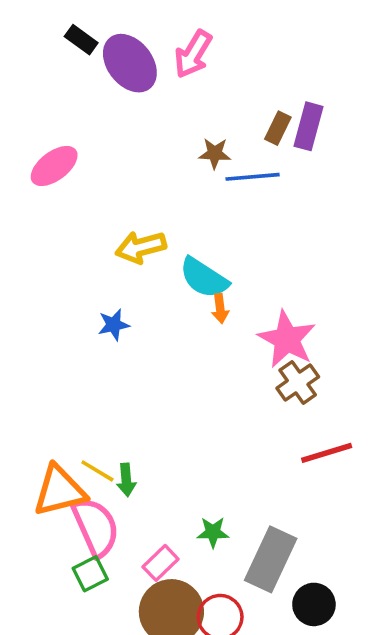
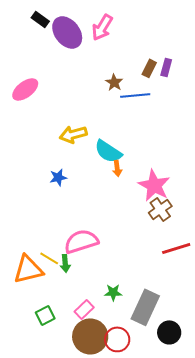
purple rectangle: (309, 126) -> (166, 67), size x0.7
brown star: (215, 153) -> (114, 82), turned 30
pink semicircle: (96, 527) -> (81, 241), moved, turned -84

